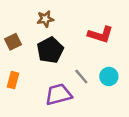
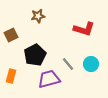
black pentagon: (50, 50) -> (35, 55), moved
orange rectangle: (13, 80) -> (11, 76), moved

